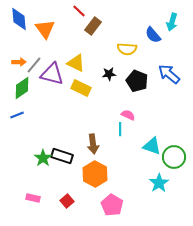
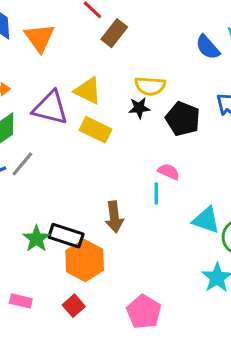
yellow semicircle: (127, 49) -> (150, 86), moved
gray line: (34, 65) -> (22, 164), moved
orange hexagon: (95, 174) -> (85, 260), moved

